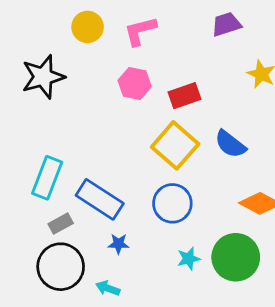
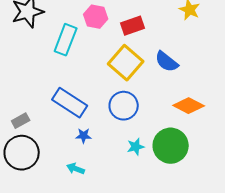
cyan rectangle: (47, 178) -> (66, 40), moved
gray rectangle: (61, 224) -> (21, 121), moved
black circle: (61, 267) -> (22, 153), moved

